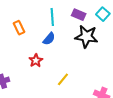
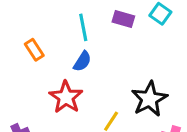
black star: (86, 37) -> (149, 99), moved, turned -30
red star: (36, 61) -> (66, 97), size x1.5

